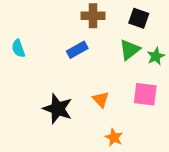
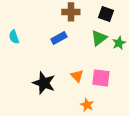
pink square: (145, 94) -> (101, 78), moved

